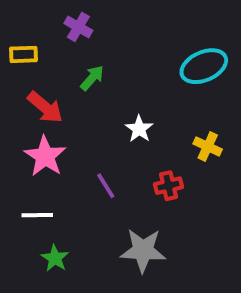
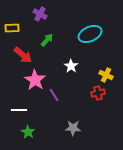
cyan ellipse: (204, 66) -> (90, 34), moved
pink star: (45, 156) -> (35, 80), moved
red cross: (169, 186) -> (98, 93), moved
gray star: (143, 250) -> (73, 128), size x0.7

